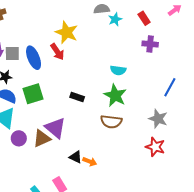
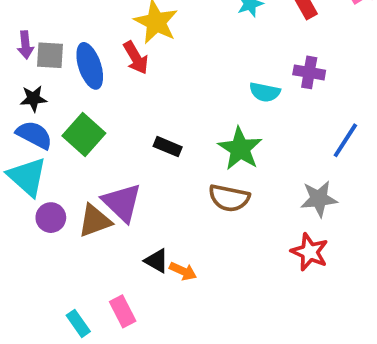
purple cross: (150, 44) -> (309, 72), moved
cyan semicircle: (118, 70) -> (265, 92), moved
green square: (33, 94) -> (84, 134), turned -35
gray star: (158, 119) -> (319, 199), turned -30

